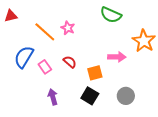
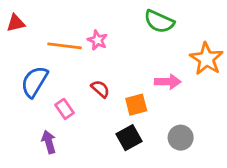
orange line: (45, 32) -> (65, 46), turned -35
pink rectangle: (45, 67) -> (65, 109), moved
black square: (90, 96) -> (129, 138), turned 30
purple arrow: (53, 97) -> (49, 142), moved

